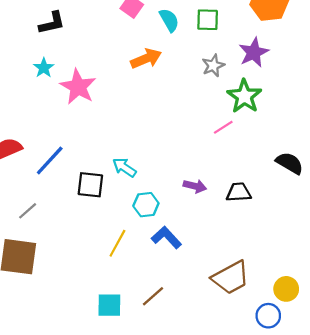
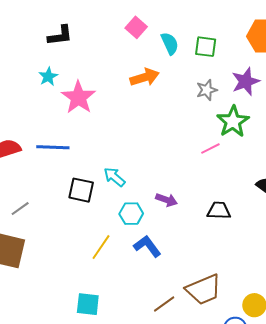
blue line: (50, 161) -> (53, 147), moved, turned 44
purple arrow: (195, 186) -> (167, 200), moved
brown line: (153, 296) -> (164, 304), moved

